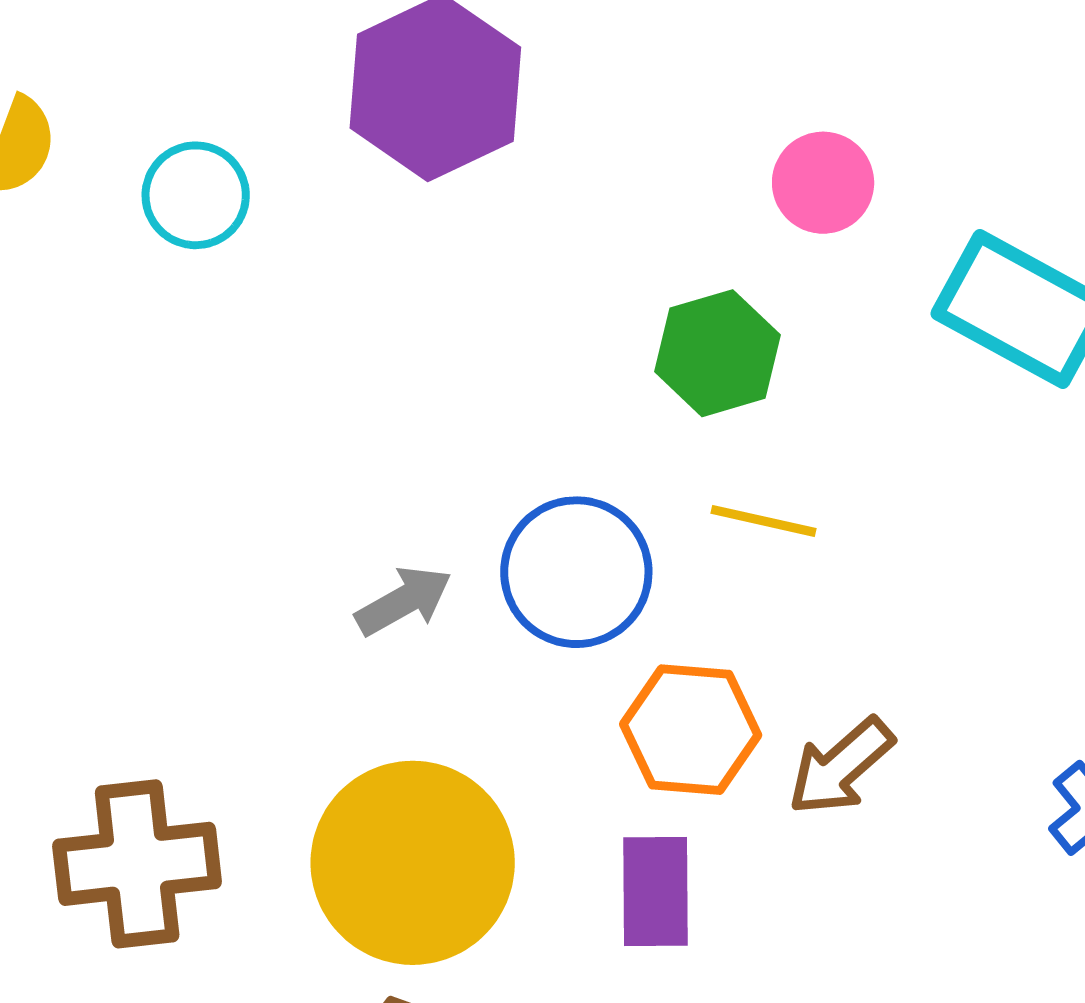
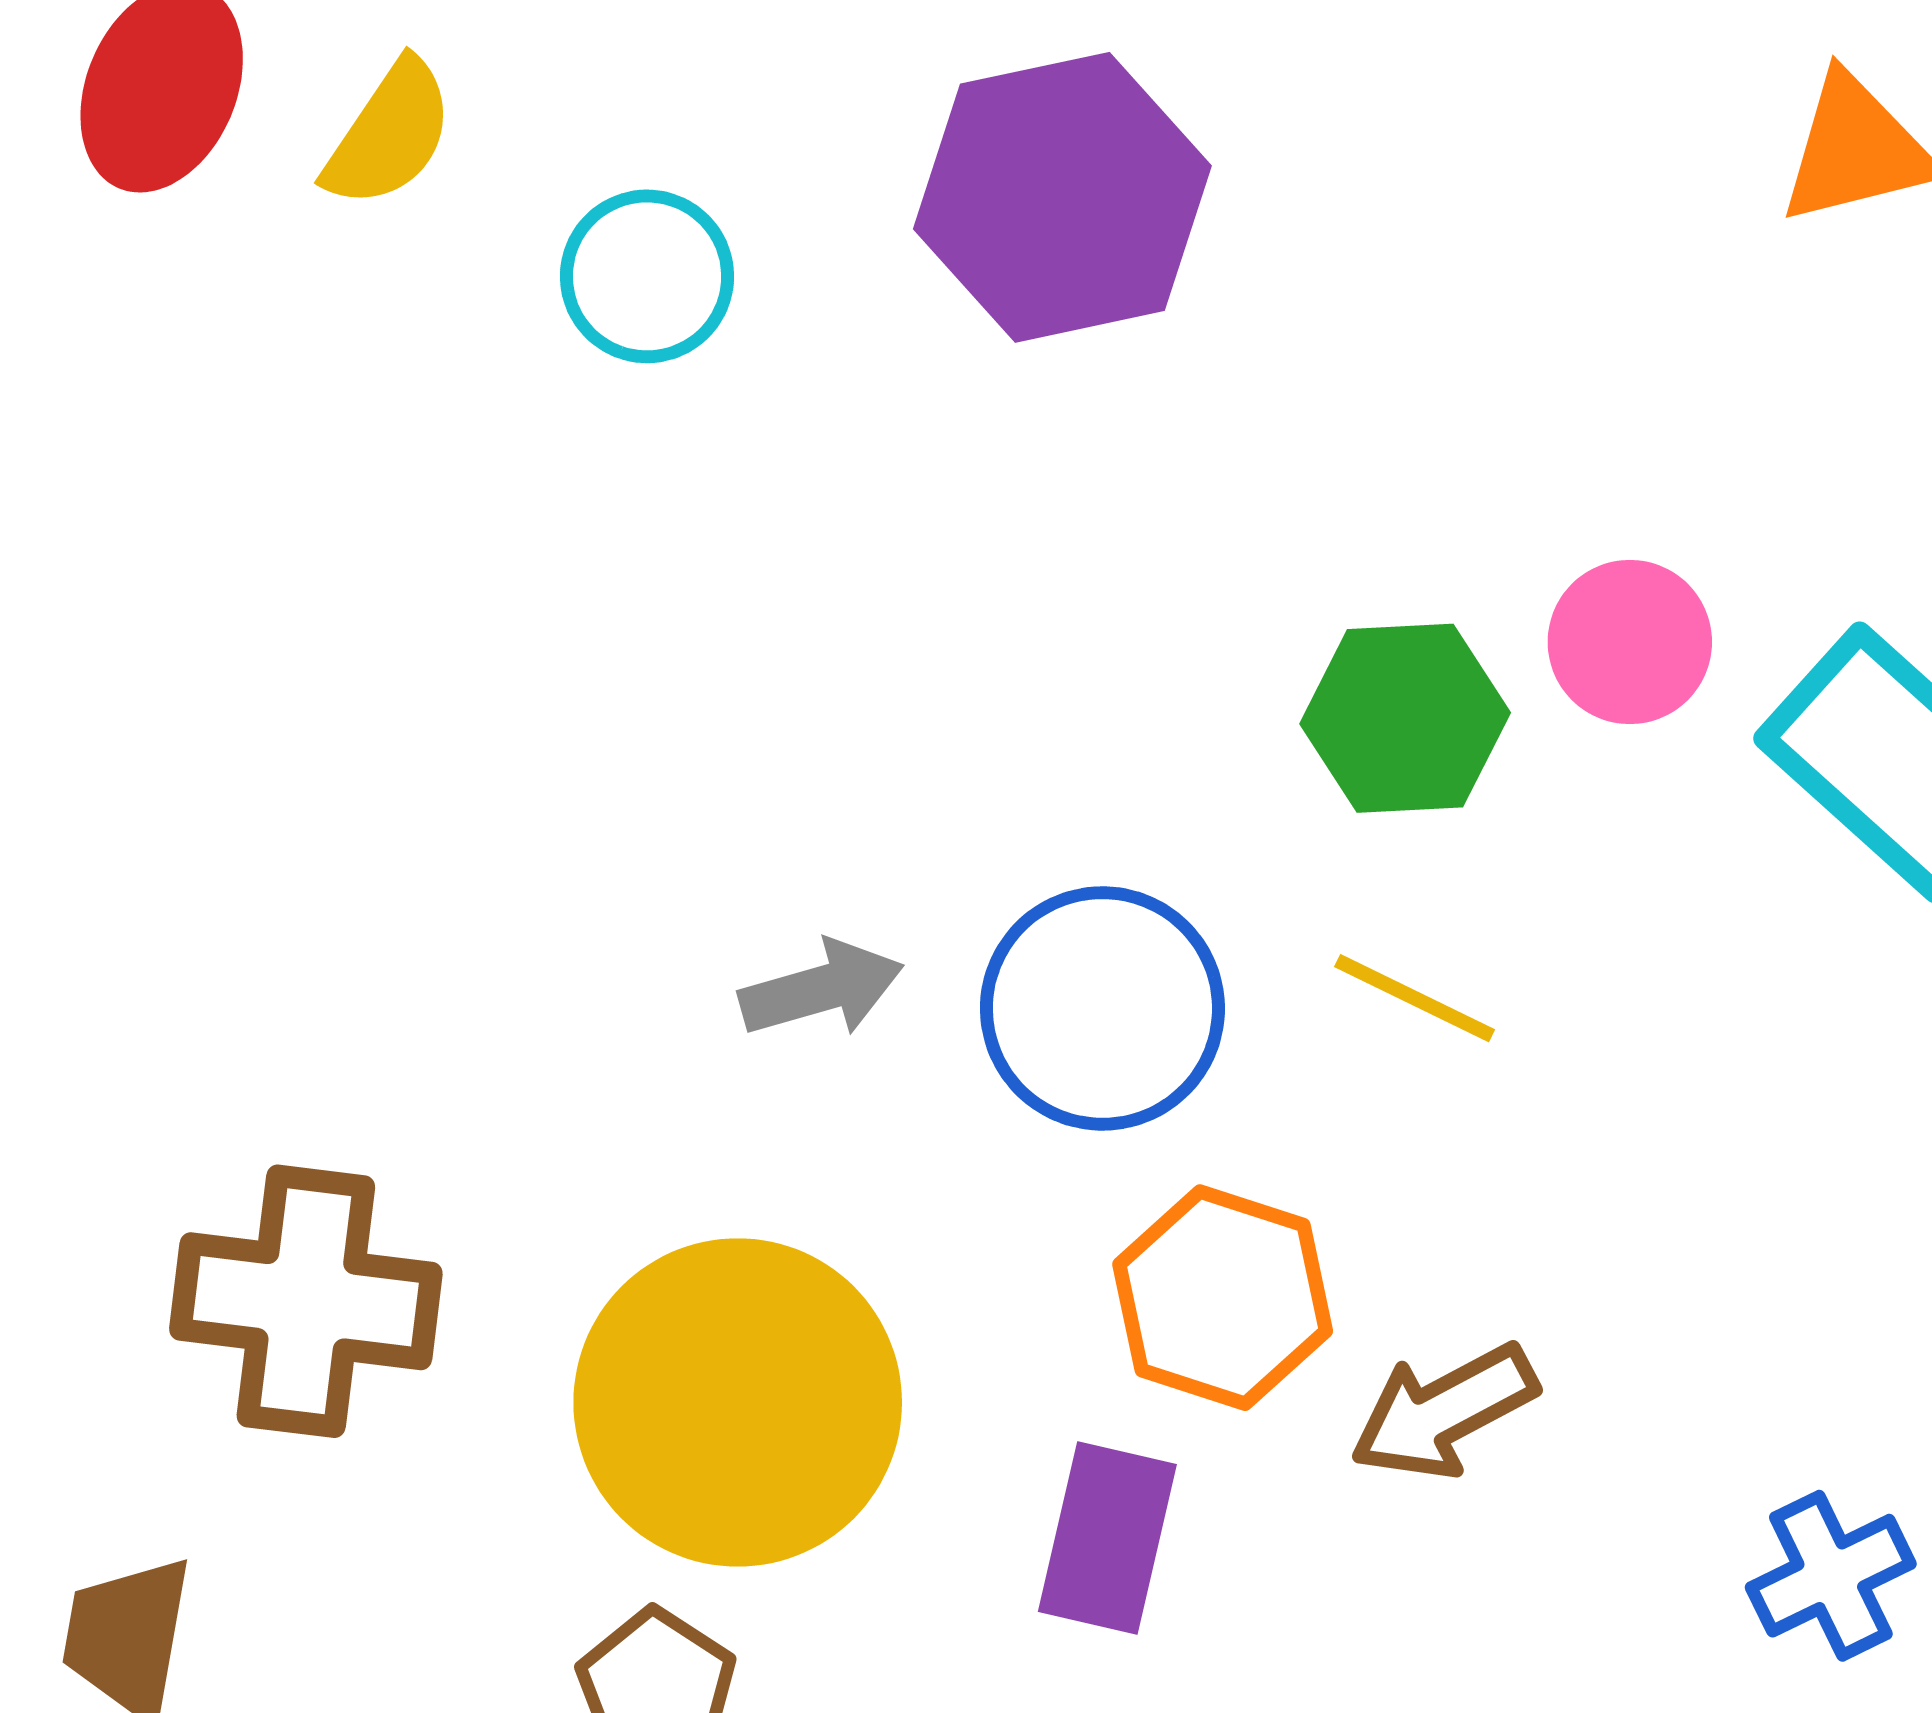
pink circle: (823, 183) -> (1630, 642), moved

